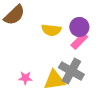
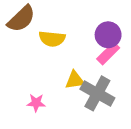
yellow semicircle: (51, 30) -> (52, 39), moved
yellow triangle: (54, 80) -> (75, 80), moved, size x0.7

